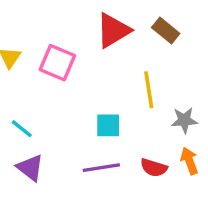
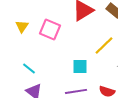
yellow line: (149, 90) -> (104, 45), turned 55

